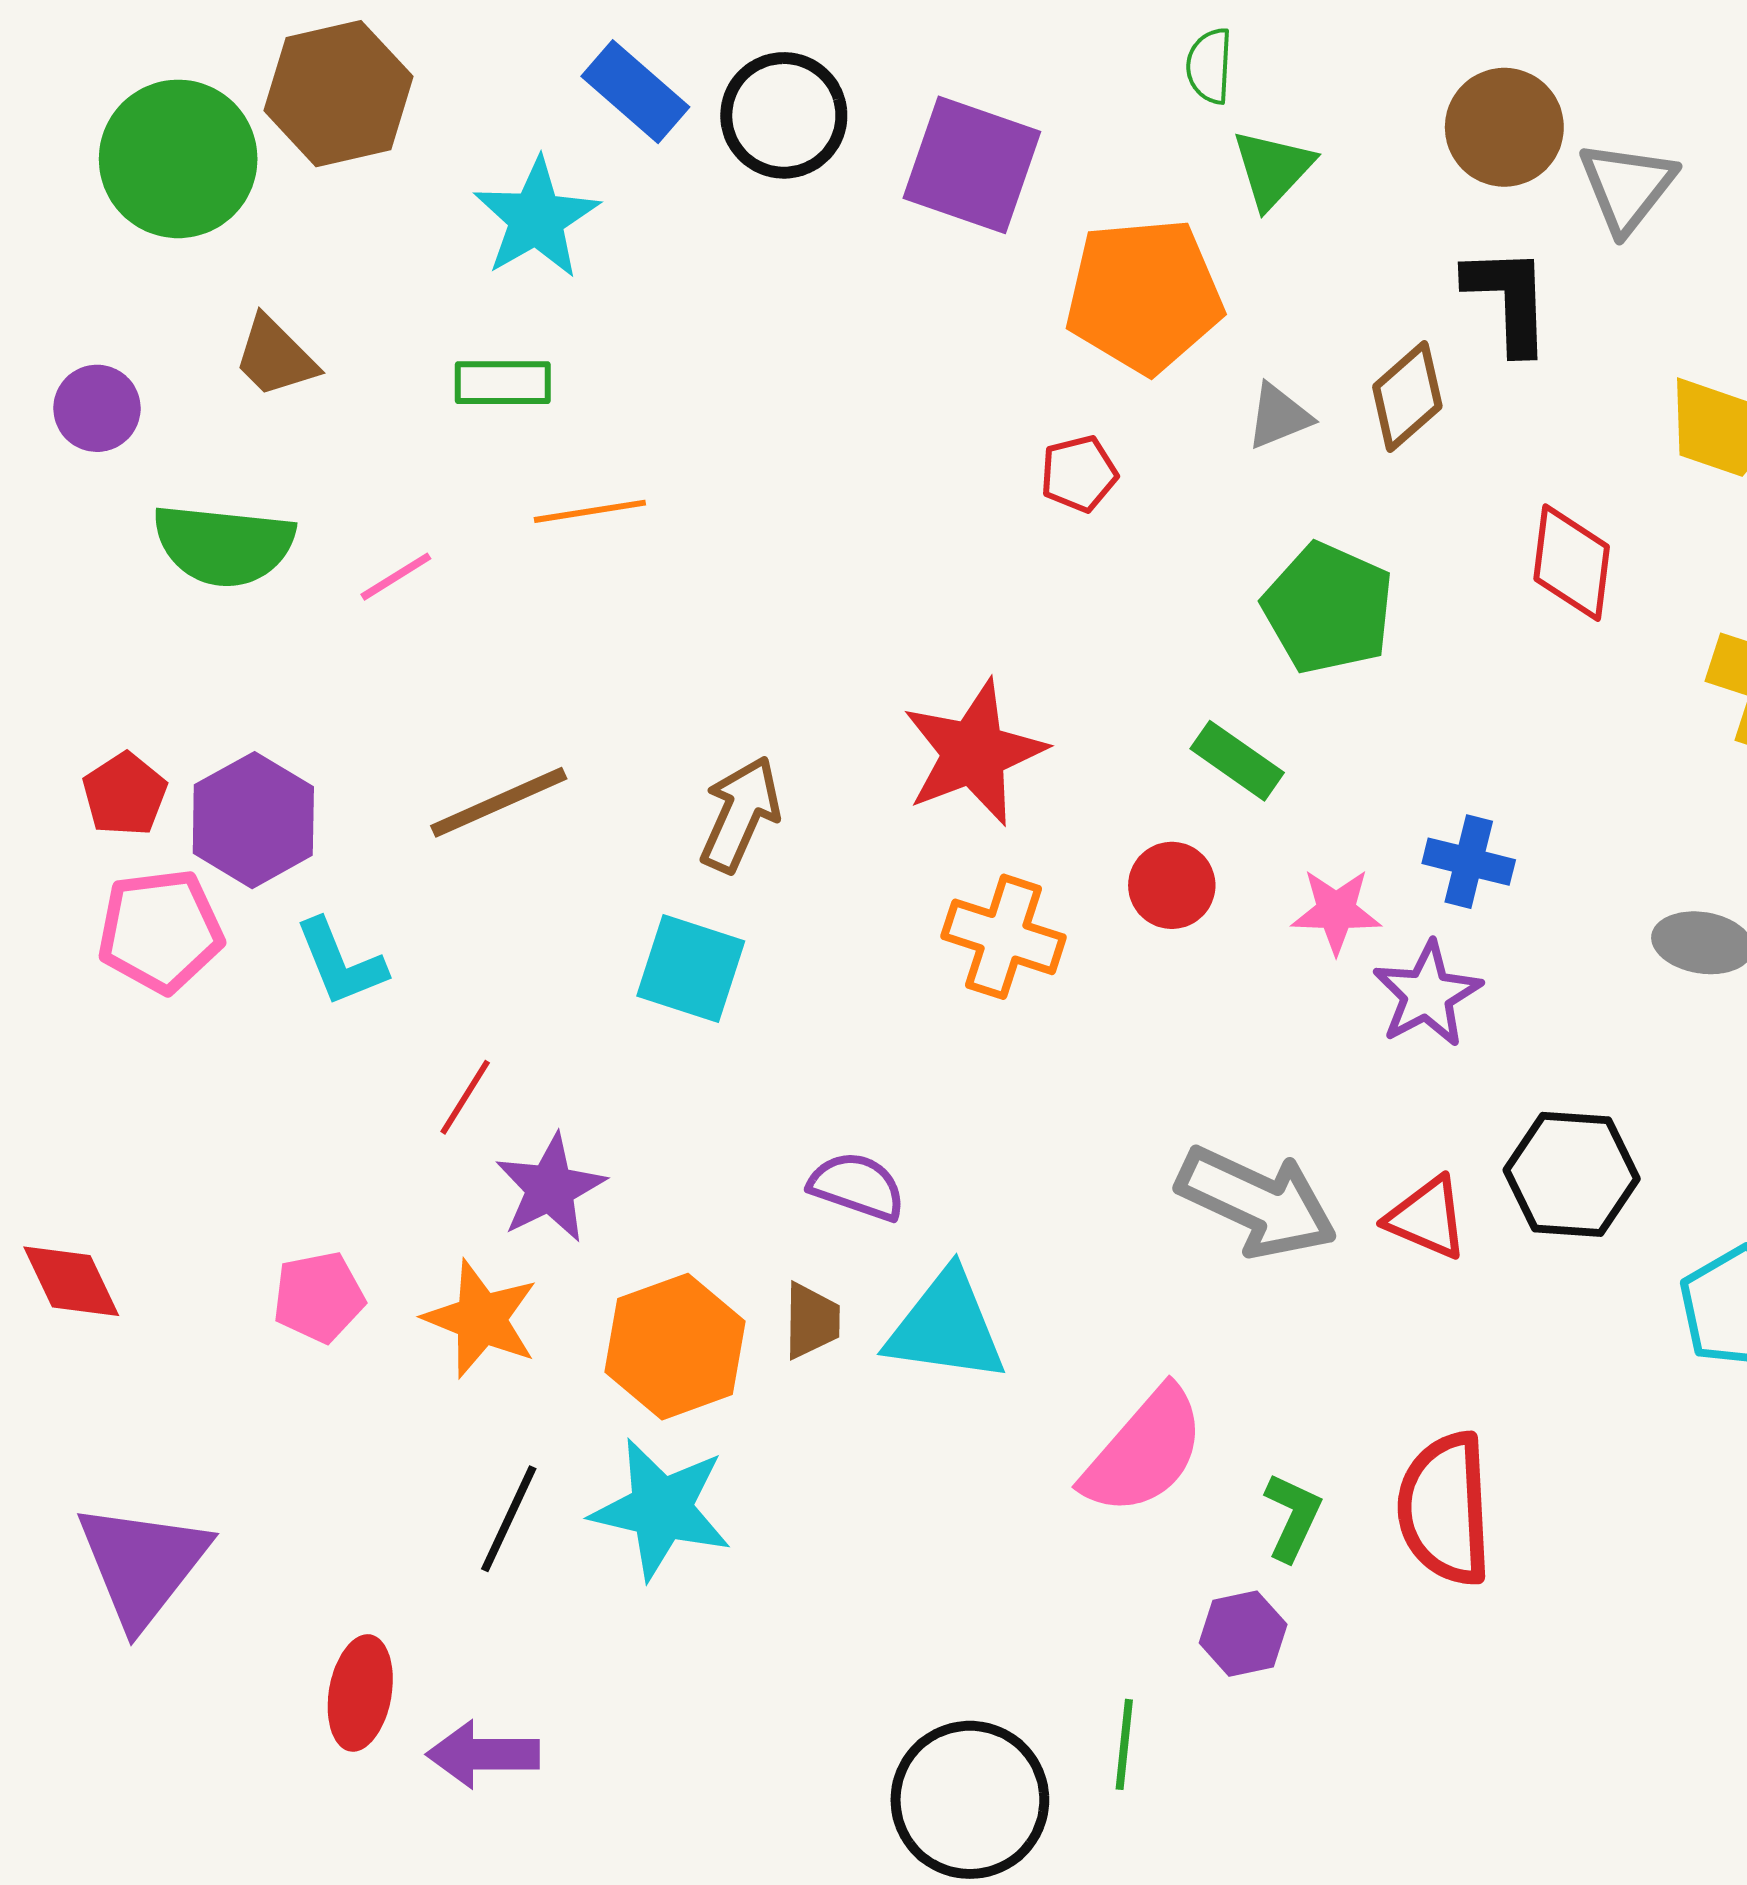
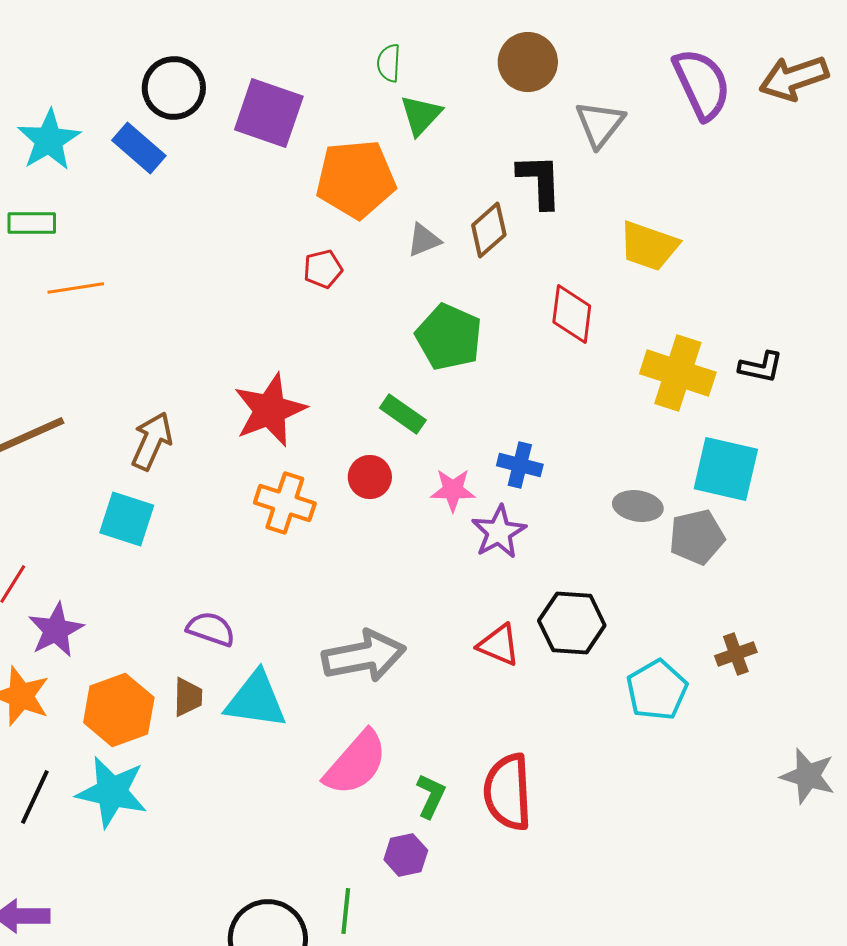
blue rectangle: (635, 92) -> (139, 148), moved
brown circle: (1504, 127) -> (528, 62), moved
gray arrow: (1257, 1202) -> (364, 656), moved, turned -36

